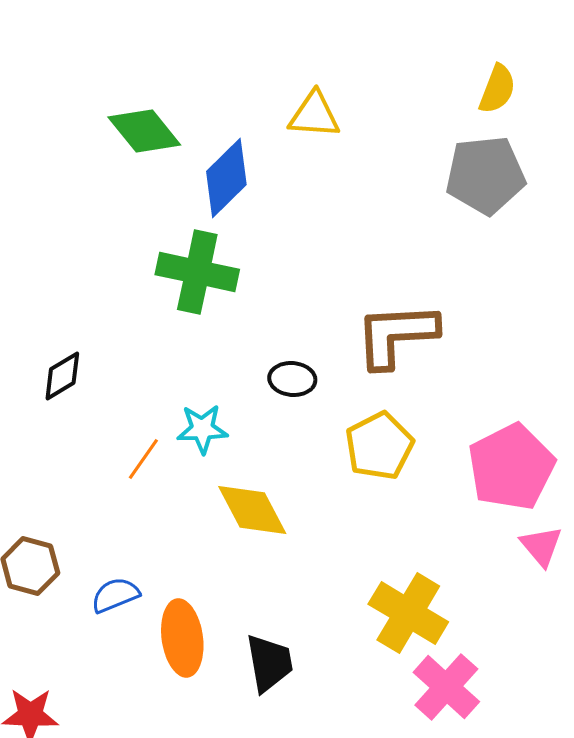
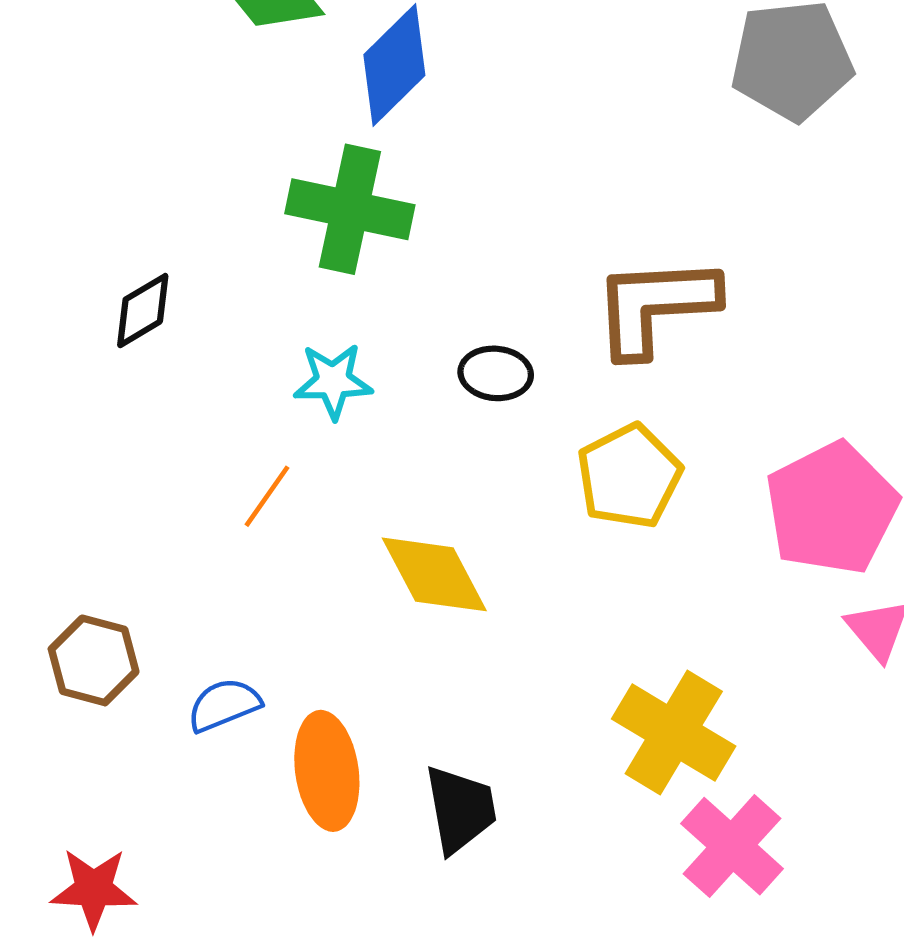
black diamond: (62, 376) -> (143, 311), moved
cyan star: (202, 429) -> (333, 381), moved

